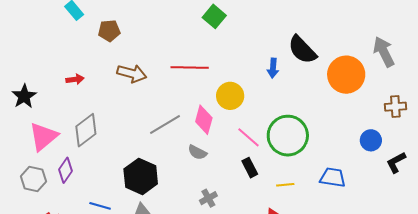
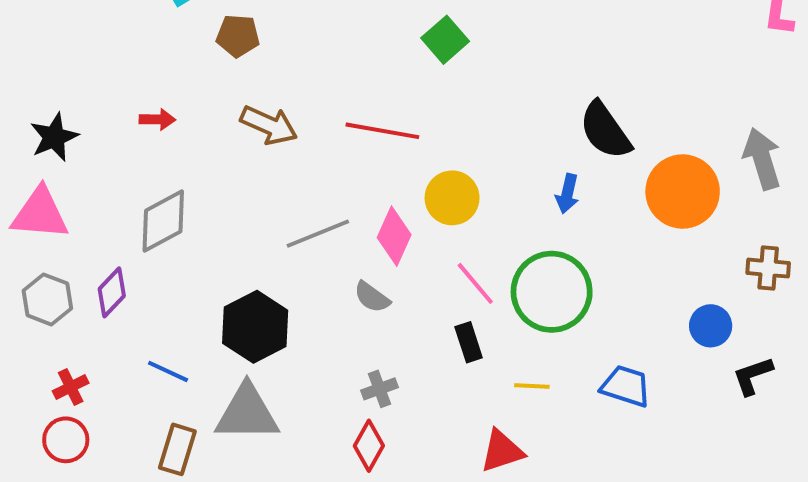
blue arrow: (273, 68) -> (567, 194), moved
pink triangle: (43, 137) -> (40, 214), moved, turned 36

